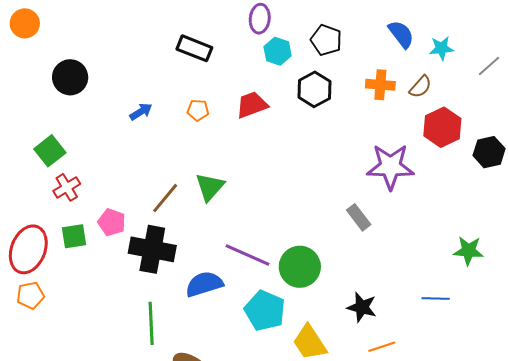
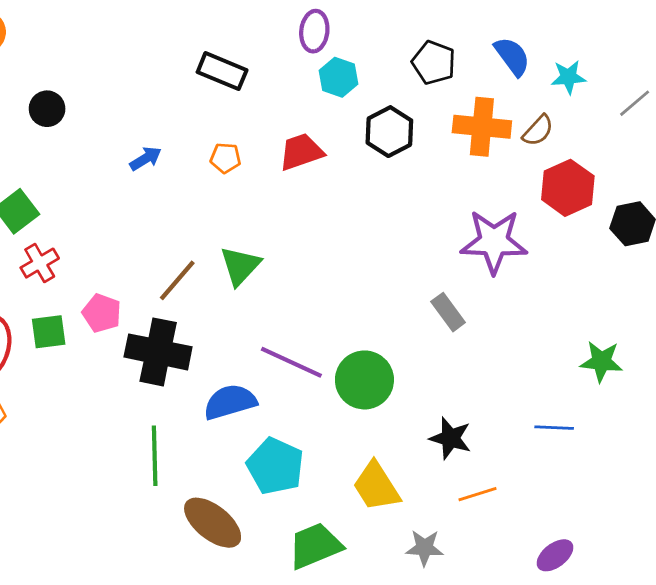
black pentagon: (326, 40) -> (434, 63), moved
black circle: (70, 77) -> (47, 109), size x0.7
orange cross: (380, 85) -> (482, 127), size x1.4
cyan pentagon: (265, 311) -> (275, 466), moved

